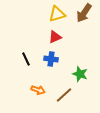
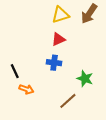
black line: (26, 59) -> (15, 71), moved
orange arrow: (38, 90) -> (26, 89), moved

